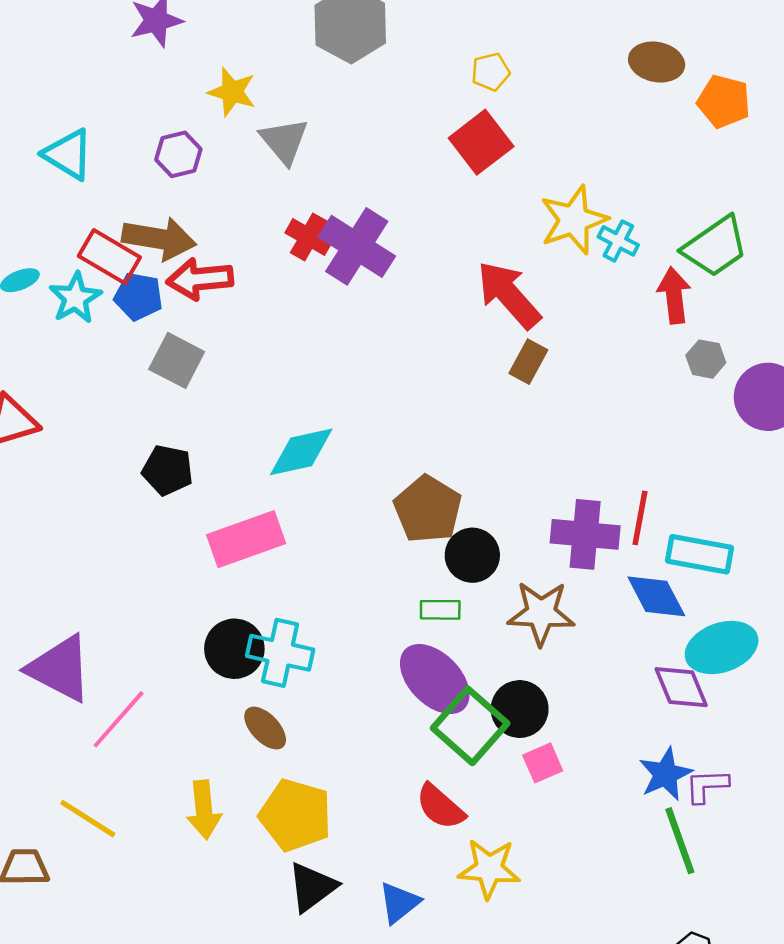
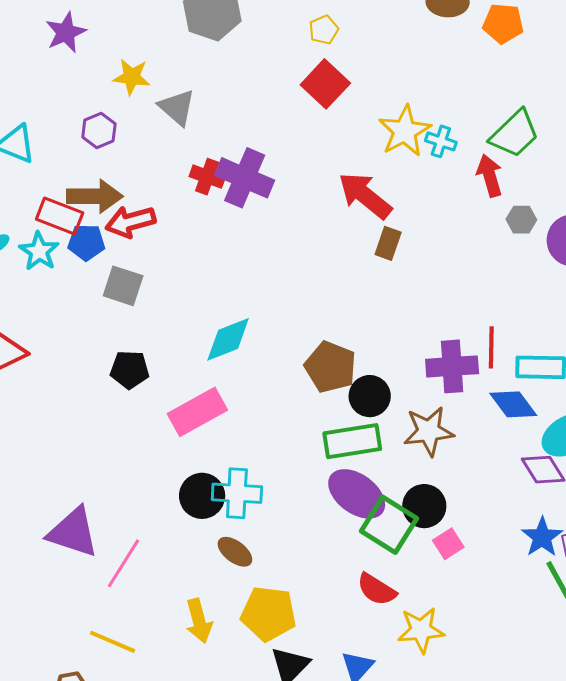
green rectangle: (440, 610) -> (352, 441), size x1.8

